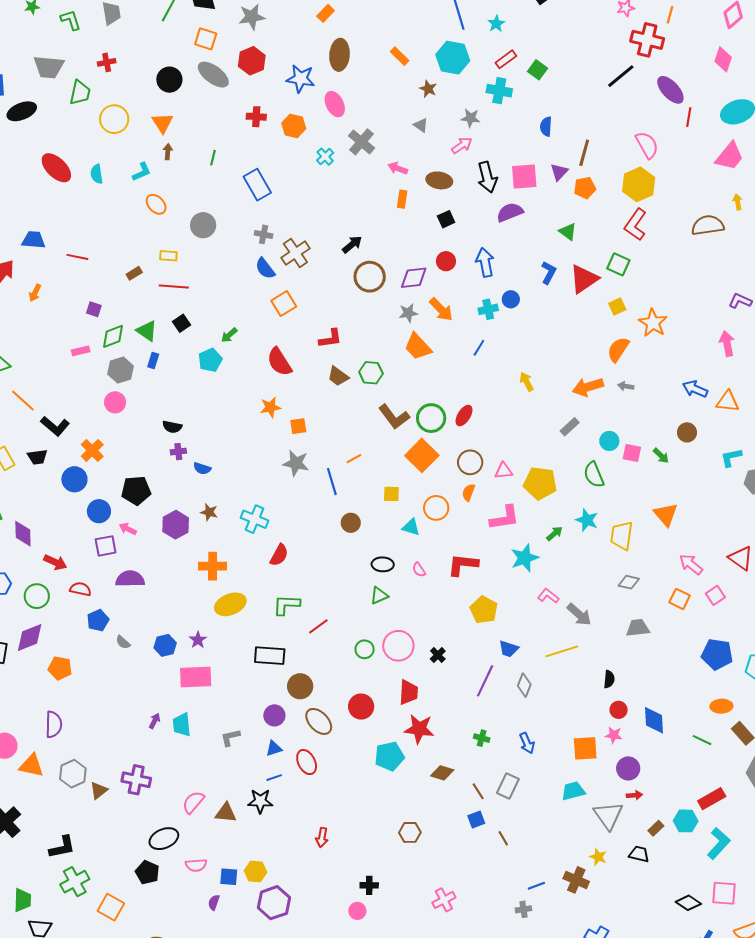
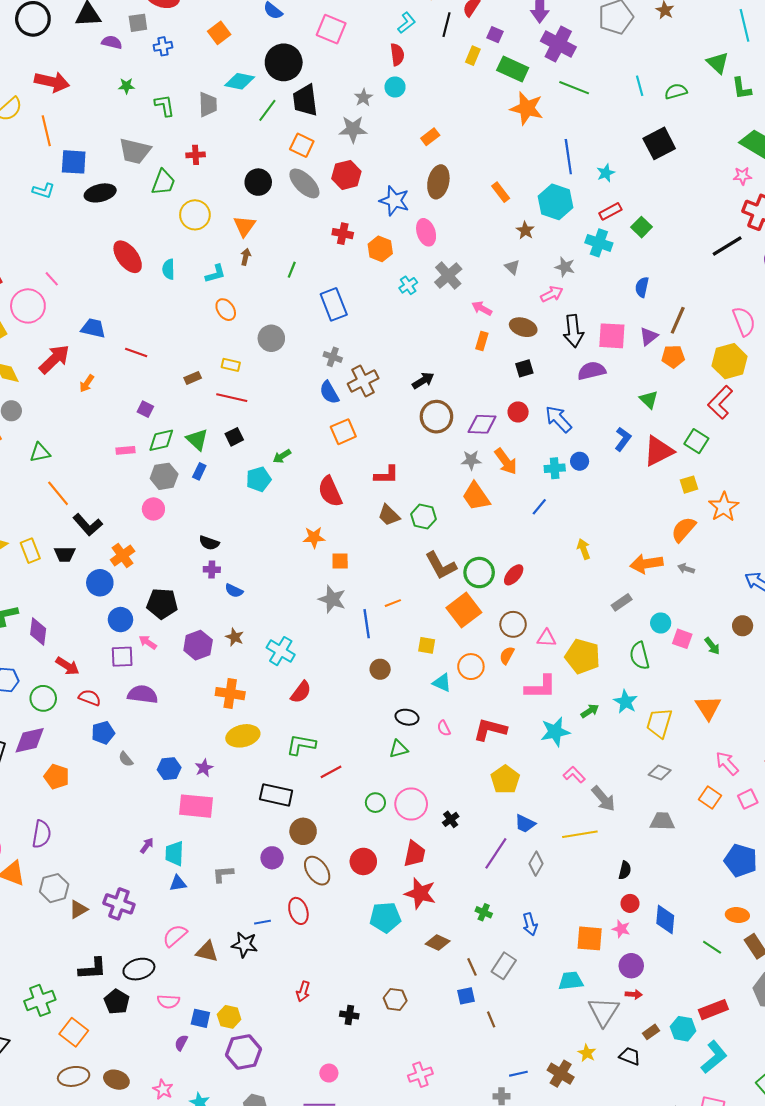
blue arrow: (485, 262) -> (558, 419), turned -40
blue triangle: (274, 749) -> (178, 883), moved
black L-shape: (62, 847) -> (93, 969), moved
black cross: (369, 885) -> (349, 1015), moved

